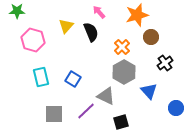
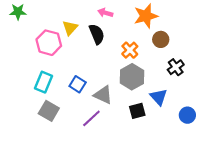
pink arrow: (99, 12) -> (105, 13), turned -32
pink hexagon: (33, 40) -> (49, 43), moved
cyan rectangle: (41, 77) -> (43, 82), turned 36
gray triangle: (106, 96) -> (103, 95), moved
gray square: (54, 114) -> (49, 111), moved, turned 30
black square: (121, 122) -> (137, 111), moved

